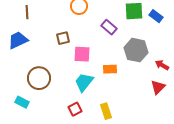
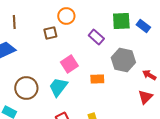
brown square: (63, 38) -> (50, 33), moved
pink square: (82, 54) -> (69, 64), turned -36
cyan trapezoid: (84, 82) -> (58, 87), moved

